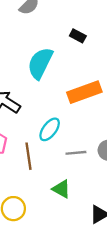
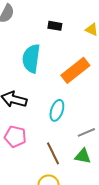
gray line: (76, 153) -> (86, 132), moved
brown line: (28, 156) -> (53, 153), moved

